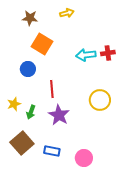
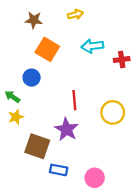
cyan arrow: (86, 55) -> (92, 46), moved
red line: (52, 89) -> (74, 100), moved
green arrow: (31, 112) -> (12, 97), moved, turned 104
brown square: (22, 143) -> (37, 146), moved, turned -30

